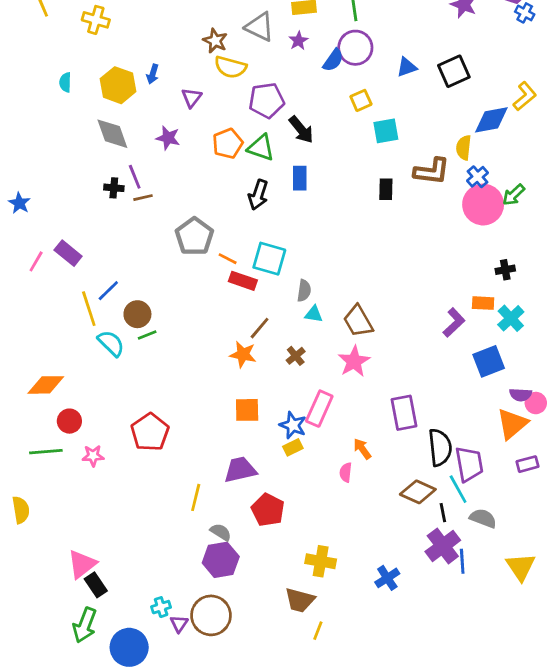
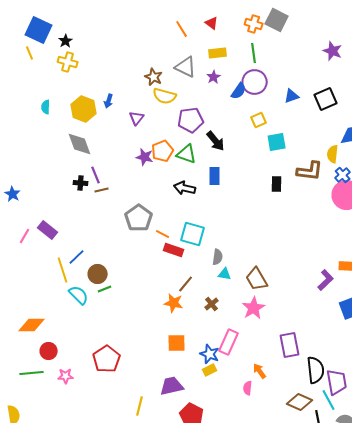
purple star: (168, 138) -> (145, 157), moved
black arrow: (258, 195) -> (185, 188), turned 85

